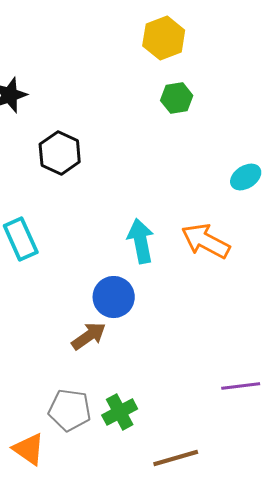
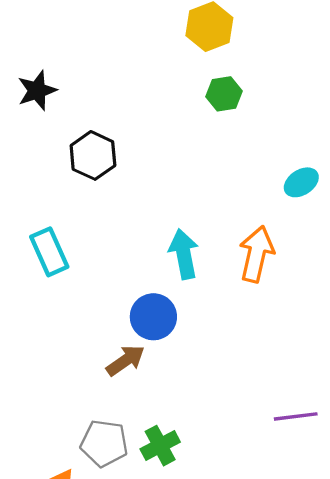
orange arrow: (206, 241) -> (256, 254), turned 75

